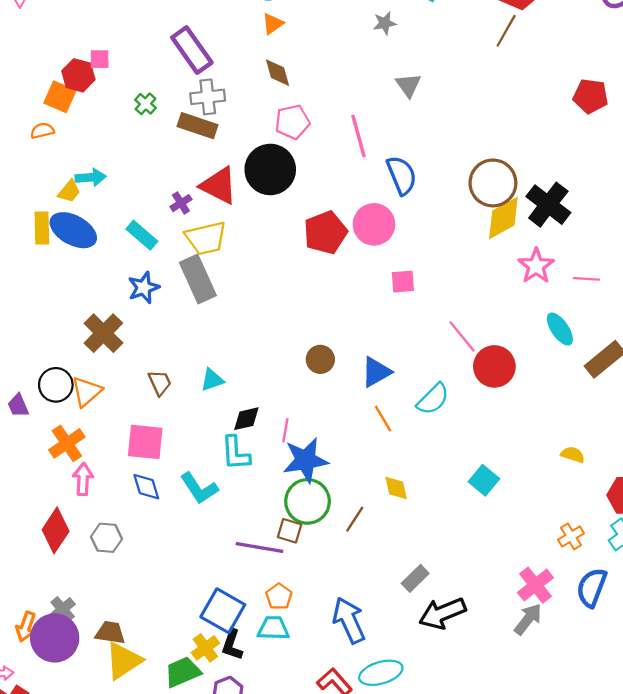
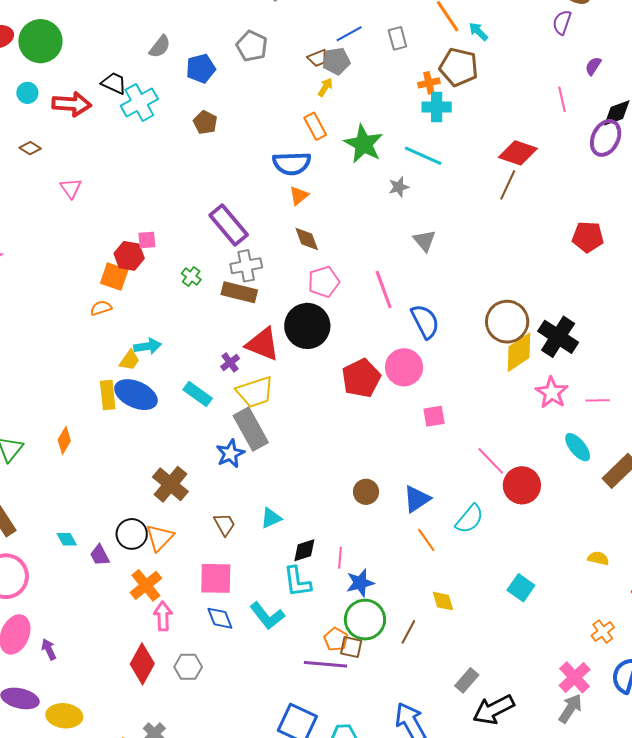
blue star: (144, 288) -> (230, 454), moved
blue star: (306, 460) -> (360, 583), size x0.7
orange pentagon: (279, 596) -> (336, 639), moved

